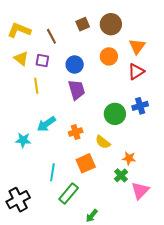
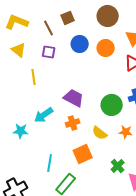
brown square: (83, 24) -> (68, 18), moved
purple square: (42, 60) -> (49, 52), moved
blue circle: (75, 65) -> (80, 44), moved
purple trapezoid: (77, 90) -> (74, 98), moved, turned -45
orange star: (129, 158) -> (126, 132), moved

